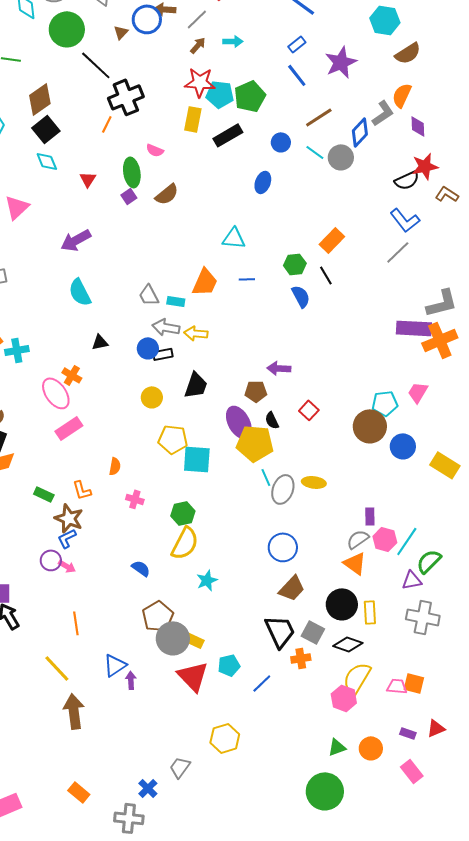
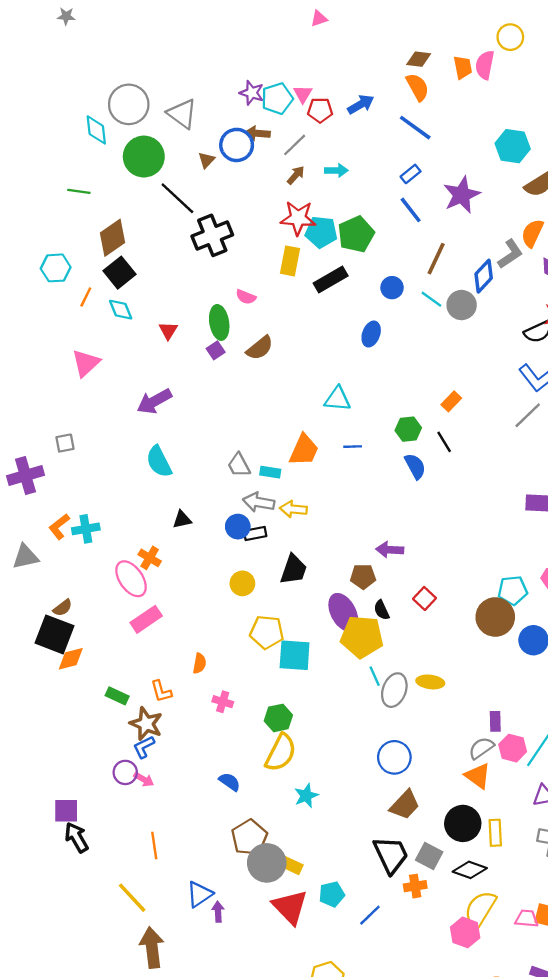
brown line: (319, 117) -> (436, 259), turned -32
orange line: (107, 124) -> (86, 297), moved
orange rectangle: (332, 240) -> (451, 401), size x0.7

